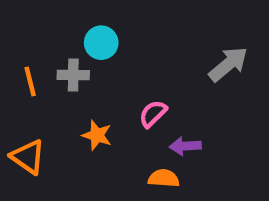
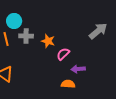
cyan circle: (101, 43) -> (14, 21), moved
orange star: (97, 135) -> (48, 41), moved

